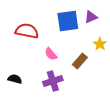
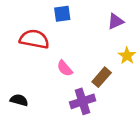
blue square: (68, 21) -> (62, 14), moved, size x0.6
purple cross: (53, 81) -> (83, 101), moved

